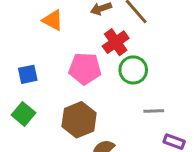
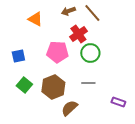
gray line: (154, 111) -> (88, 83), moved
green square: (23, 114) -> (24, 85), moved

